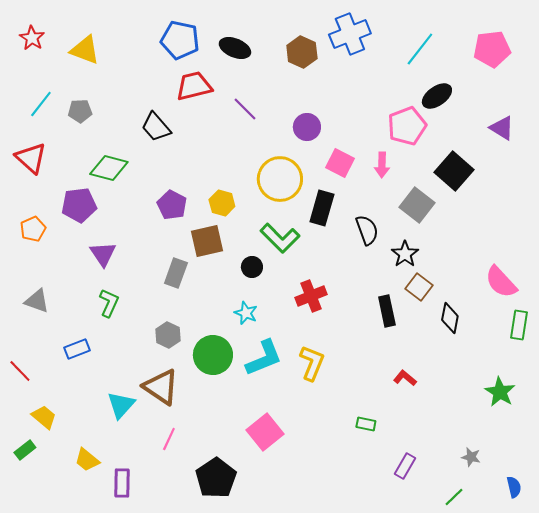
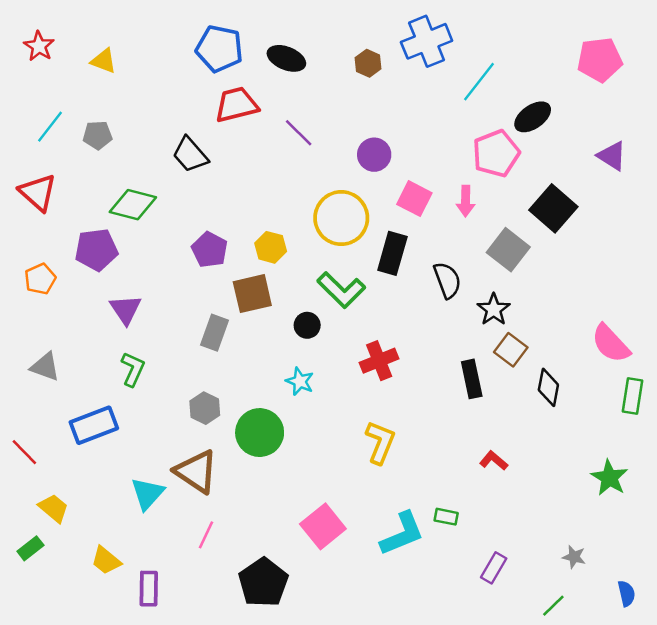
cyan line: (420, 49) -> (479, 82), moved
yellow triangle: (85, 50) -> (104, 61), size x0.7
brown hexagon: (302, 52) -> (368, 63), size x0.7
blue rectangle: (77, 349) -> (94, 425), size x1.5
cyan L-shape: (264, 358) -> (402, 534), moved

